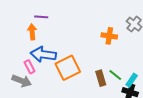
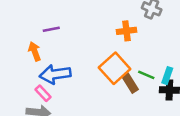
purple line: (41, 17) -> (51, 29), moved
orange square: (68, 68) -> (115, 68), moved

